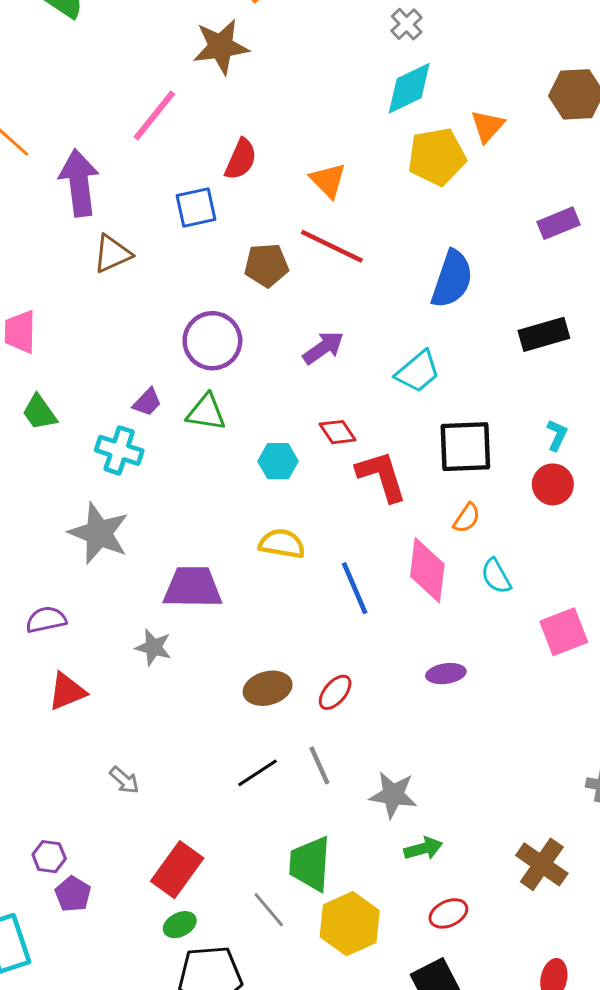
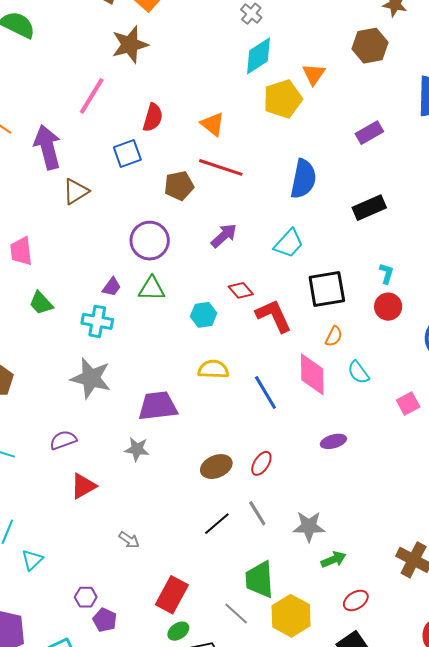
pink square: (564, 632) -> (408, 403), size x0.7

